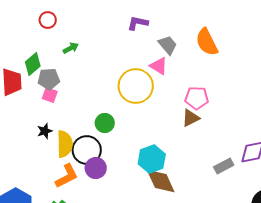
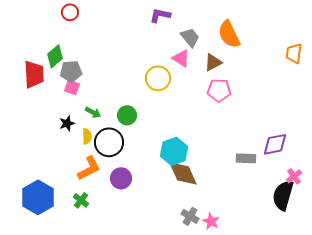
green arrow: (71, 48) -> (93, 112), moved, turned 56
yellow circle: (136, 86) -> (158, 78), size x0.7
brown triangle: (191, 118) -> (213, 62), moved
yellow semicircle: (65, 144) -> (87, 136), size x0.6
gray rectangle: (224, 166) -> (246, 158), turned 30
purple circle: (96, 168) -> (121, 178), moved

